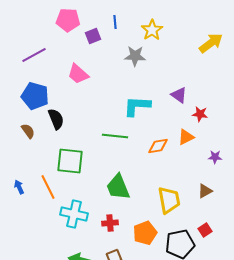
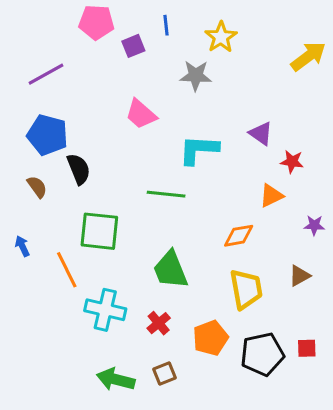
pink trapezoid: (78, 74) -> (141, 114), moved
orange diamond: (158, 146) -> (239, 236), moved
blue arrow: (19, 187) -> (22, 246), moved
red cross: (110, 223) -> (159, 323), turned -35
red square: (205, 230) -> (307, 348), moved, turned 32

